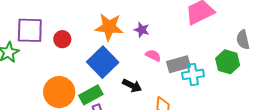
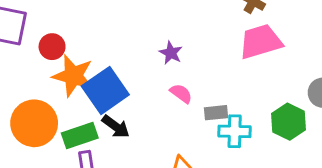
orange star: (109, 27) -> (73, 76), moved
gray rectangle: (179, 64) -> (216, 113), size x0.7
black arrow: (132, 86) -> (116, 127), moved

